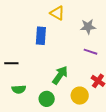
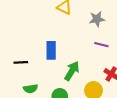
blue rectangle: (41, 36) -> (51, 50), moved

